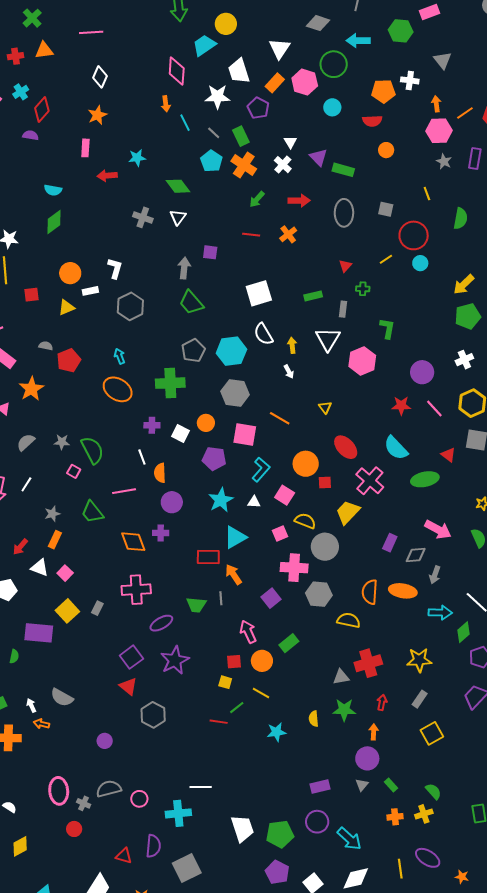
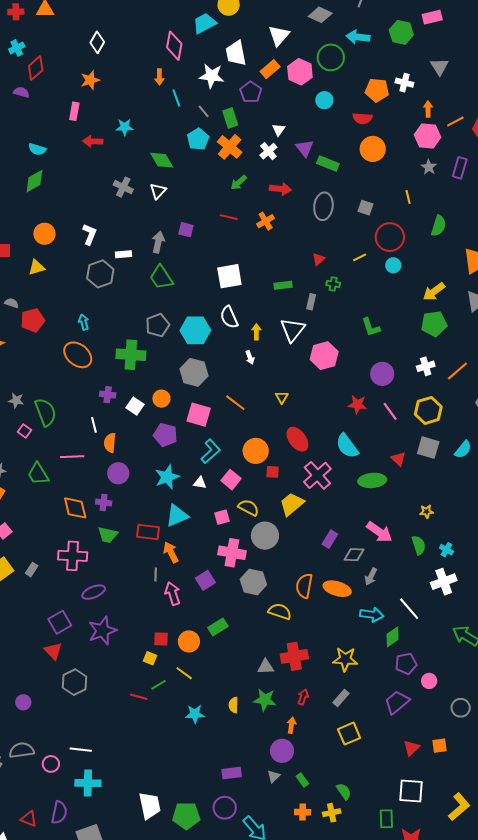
orange circle: (386, 150) -> (373, 149), size x1.6
white rectangle: (90, 291) -> (123, 254), moved
green L-shape: (387, 328) -> (371, 327), moved, turned 145
green trapezoid: (196, 605) -> (108, 535), moved
pink arrow: (248, 632) -> (173, 593), moved
white line: (201, 787) -> (81, 750), moved

